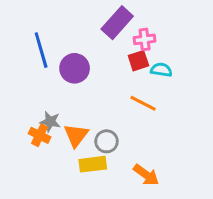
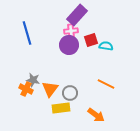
pink cross: (145, 39) -> (71, 31), moved
purple circle: (75, 68) -> (69, 45), moved
orange line: (143, 103) -> (106, 84), moved

